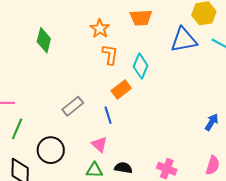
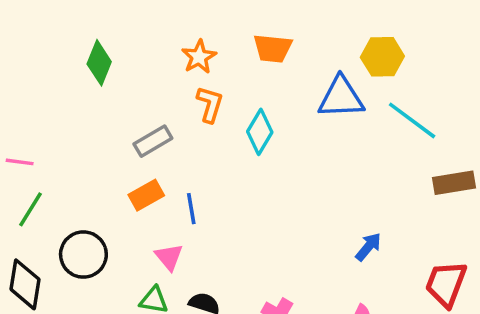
orange rectangle: (121, 89) -> (146, 195), moved
gray rectangle: (73, 106) -> (153, 141), moved

